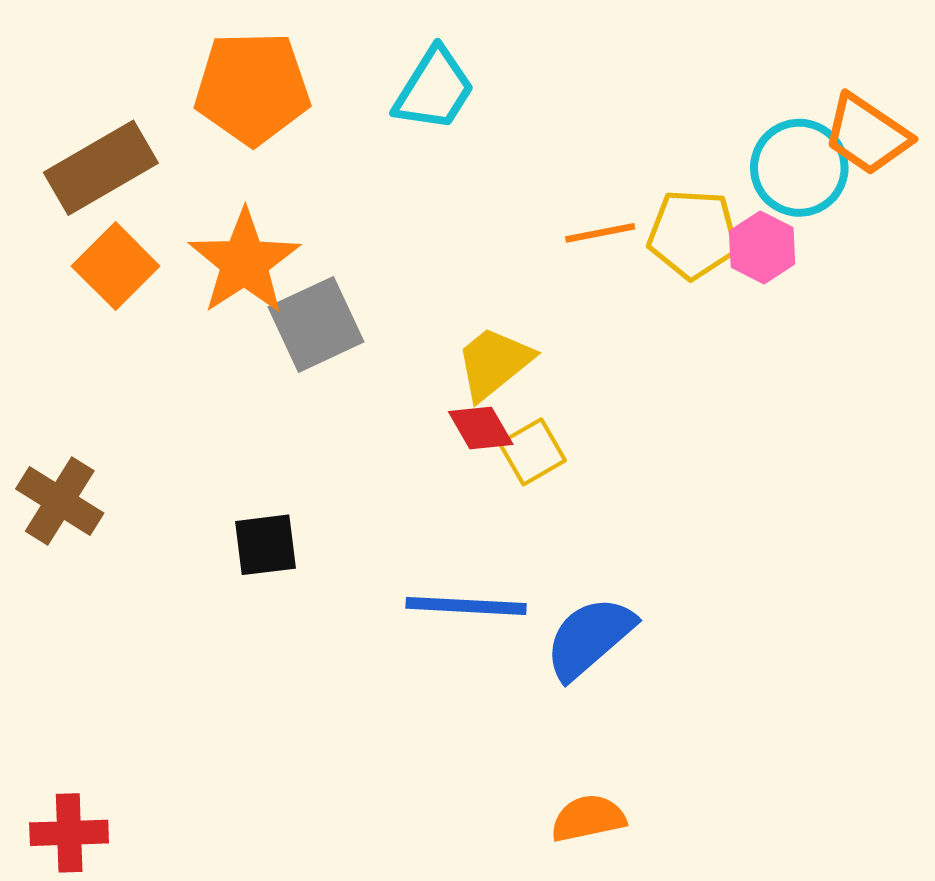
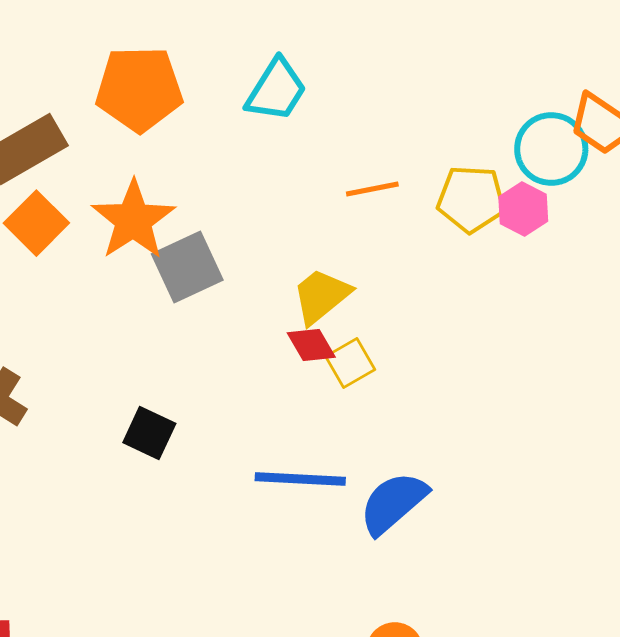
orange line: (600, 233) -> (372, 189), moved
black square: (266, 545) -> (149, 433), turned 32

